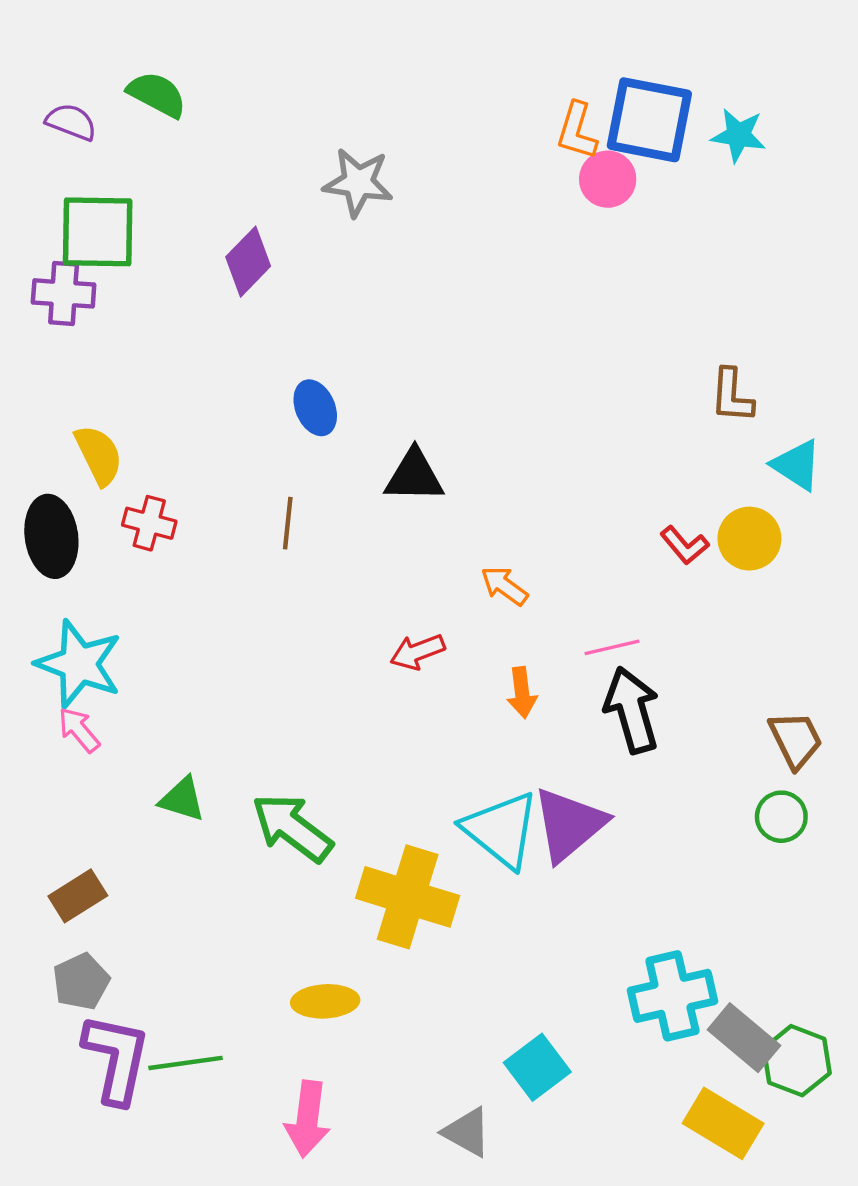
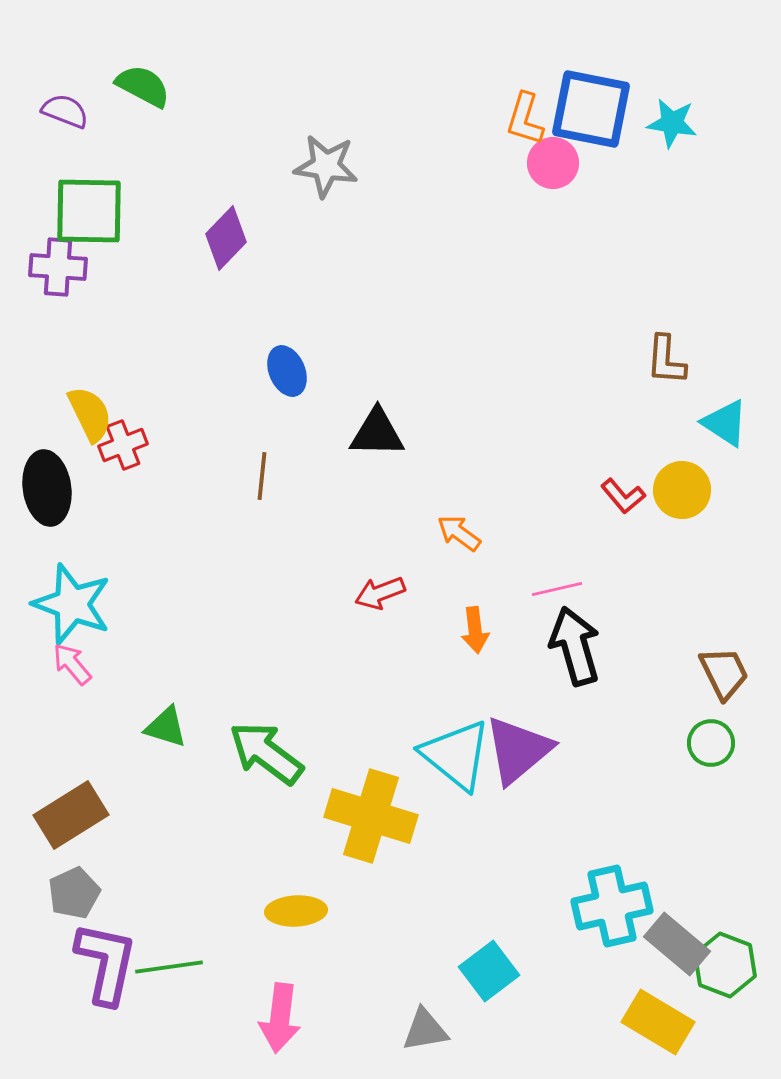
red cross: (149, 523) -> (123, 445), moved, turned -36
brown rectangle: (78, 896) -> (71, 815), size x1.4
gray triangle: (467, 1132) -> (425, 1030), turned -39

